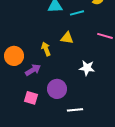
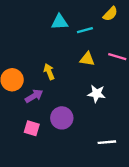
yellow triangle: (67, 38) -> (87, 59), moved
white line: (75, 110) -> (107, 142), moved

